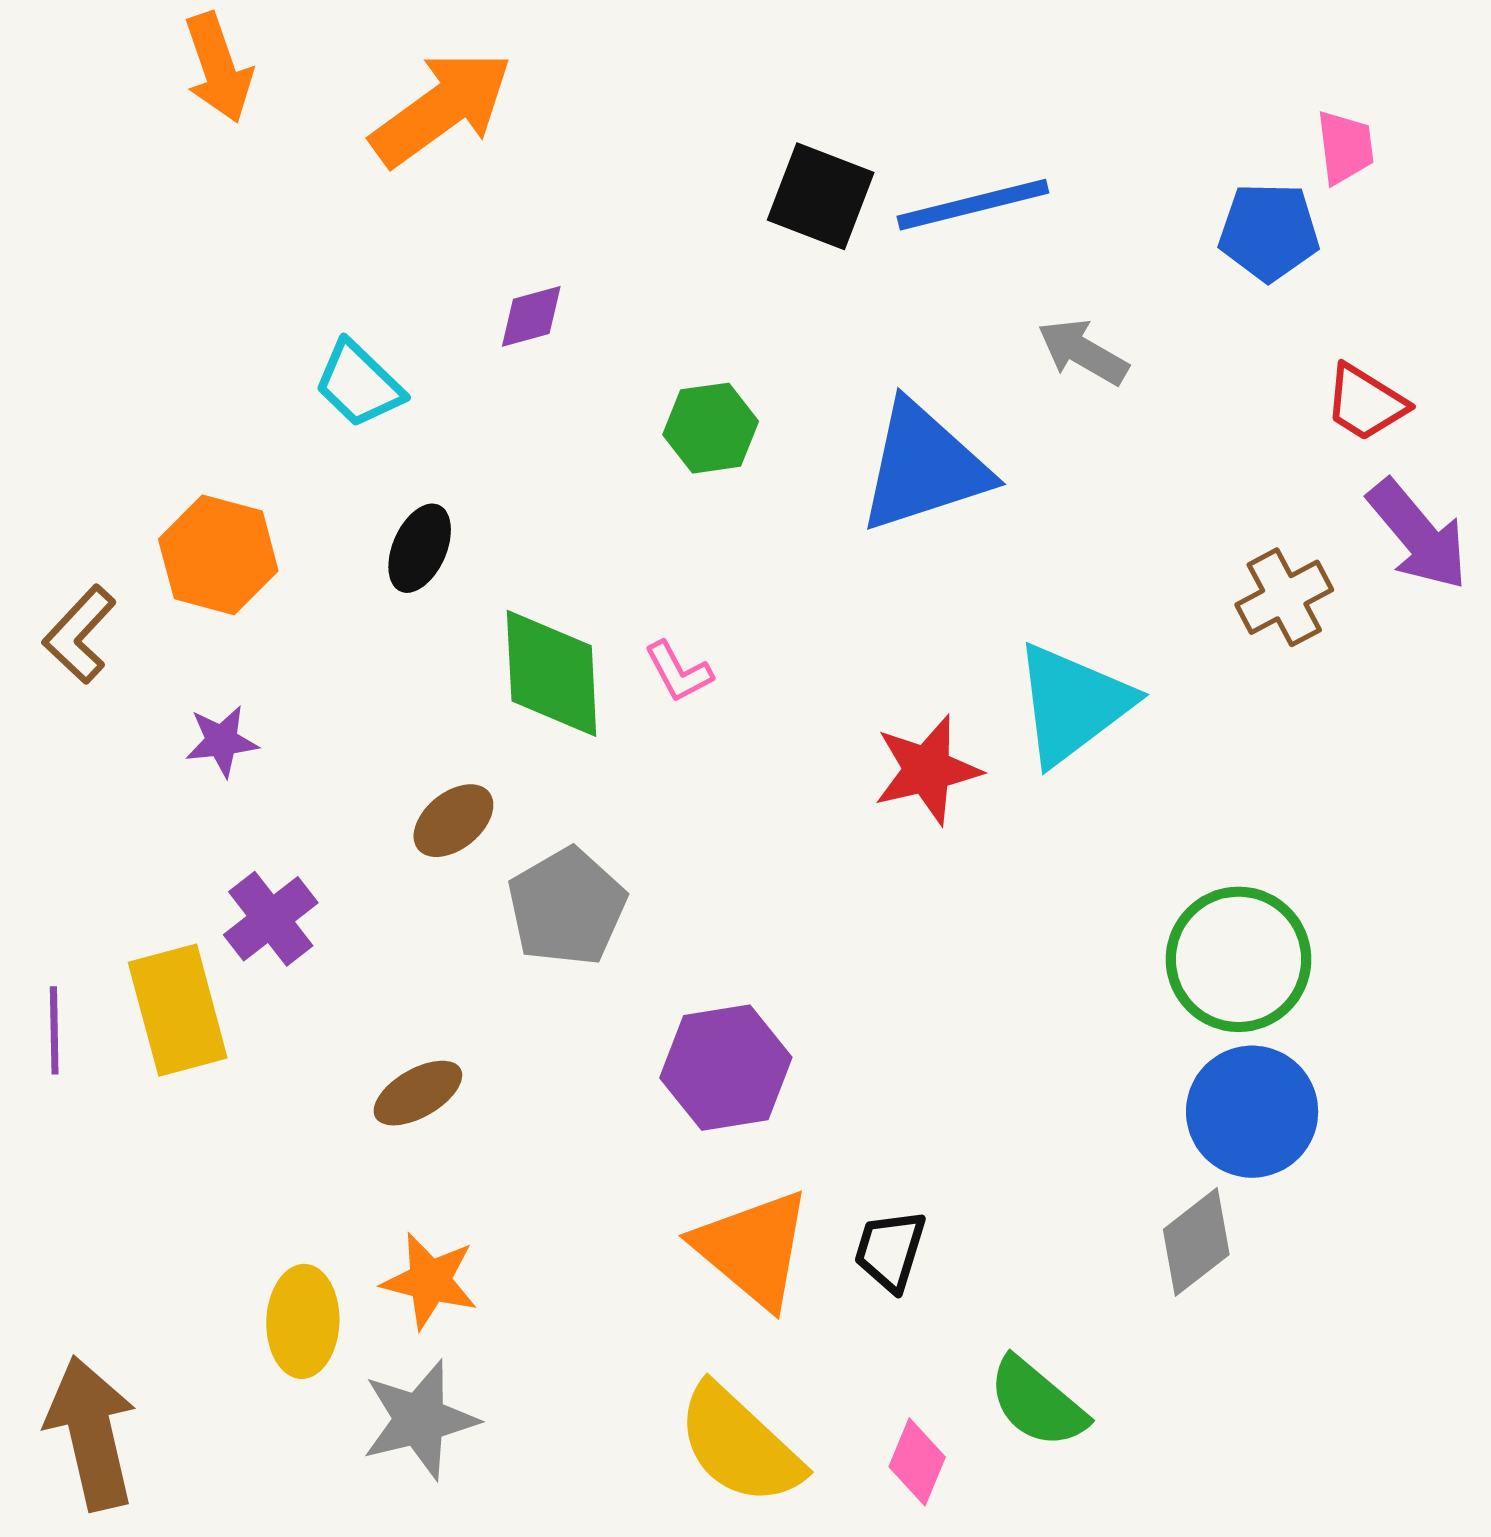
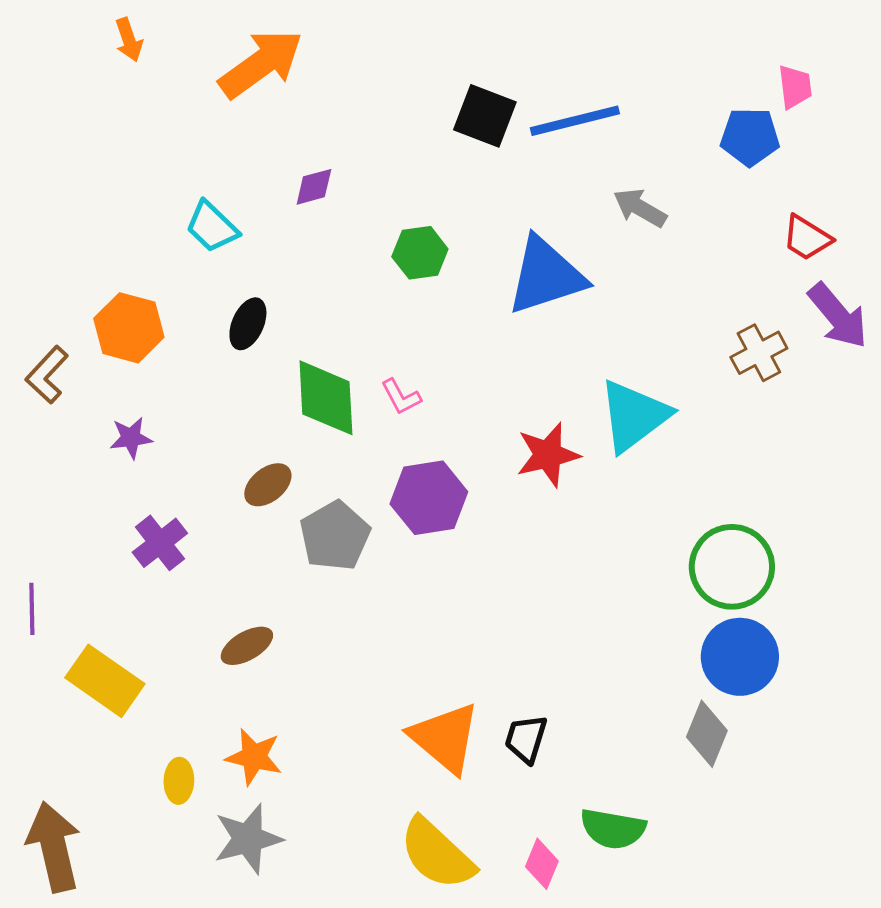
orange arrow: (218, 68) -> (129, 40), size x0.7
yellow rectangle: (178, 1010) -> (105, 681), moved, turned -40
purple hexagon: (726, 1068) -> (429, 498), moved
gray diamond: (1196, 1242) -> (707, 734), turned -30
yellow ellipse: (303, 1321) -> (179, 781), size x0.7
green semicircle: (1037, 1403) -> (613, 829), turned -30

